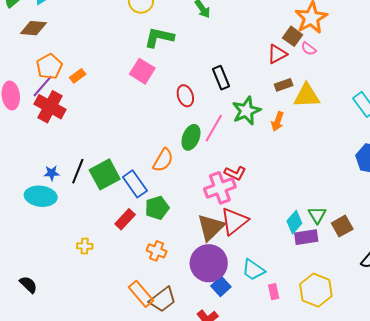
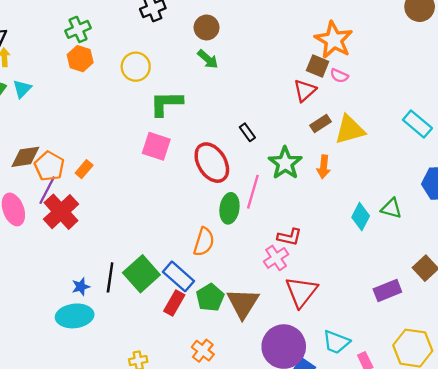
brown diamond: (33, 28) -> (25, 157), moved
black rectangle: (221, 78) -> (247, 132), size x0.7
red ellipse: (185, 96) -> (212, 163), size x1.6
red cross: (50, 107) -> (61, 212), turned 32
pink cross: (220, 188) -> (276, 258), size x0.7
green triangle: (317, 215) -> (391, 208), moved, turned -30
red rectangle: (125, 219) -> (174, 303), moved
cyan diamond: (294, 222) -> (361, 217), moved
brown triangle: (211, 227) -> (243, 303), moved
orange cross: (157, 251) -> (203, 351), moved, turned 30

